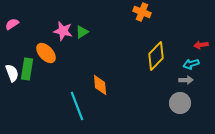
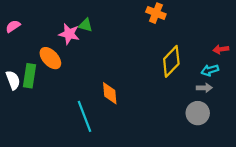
green triangle: (82, 32) -> (86, 25), moved, turned 48

